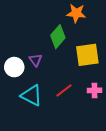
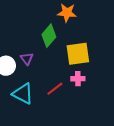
pink cross: (94, 90) -> (78, 79), moved

